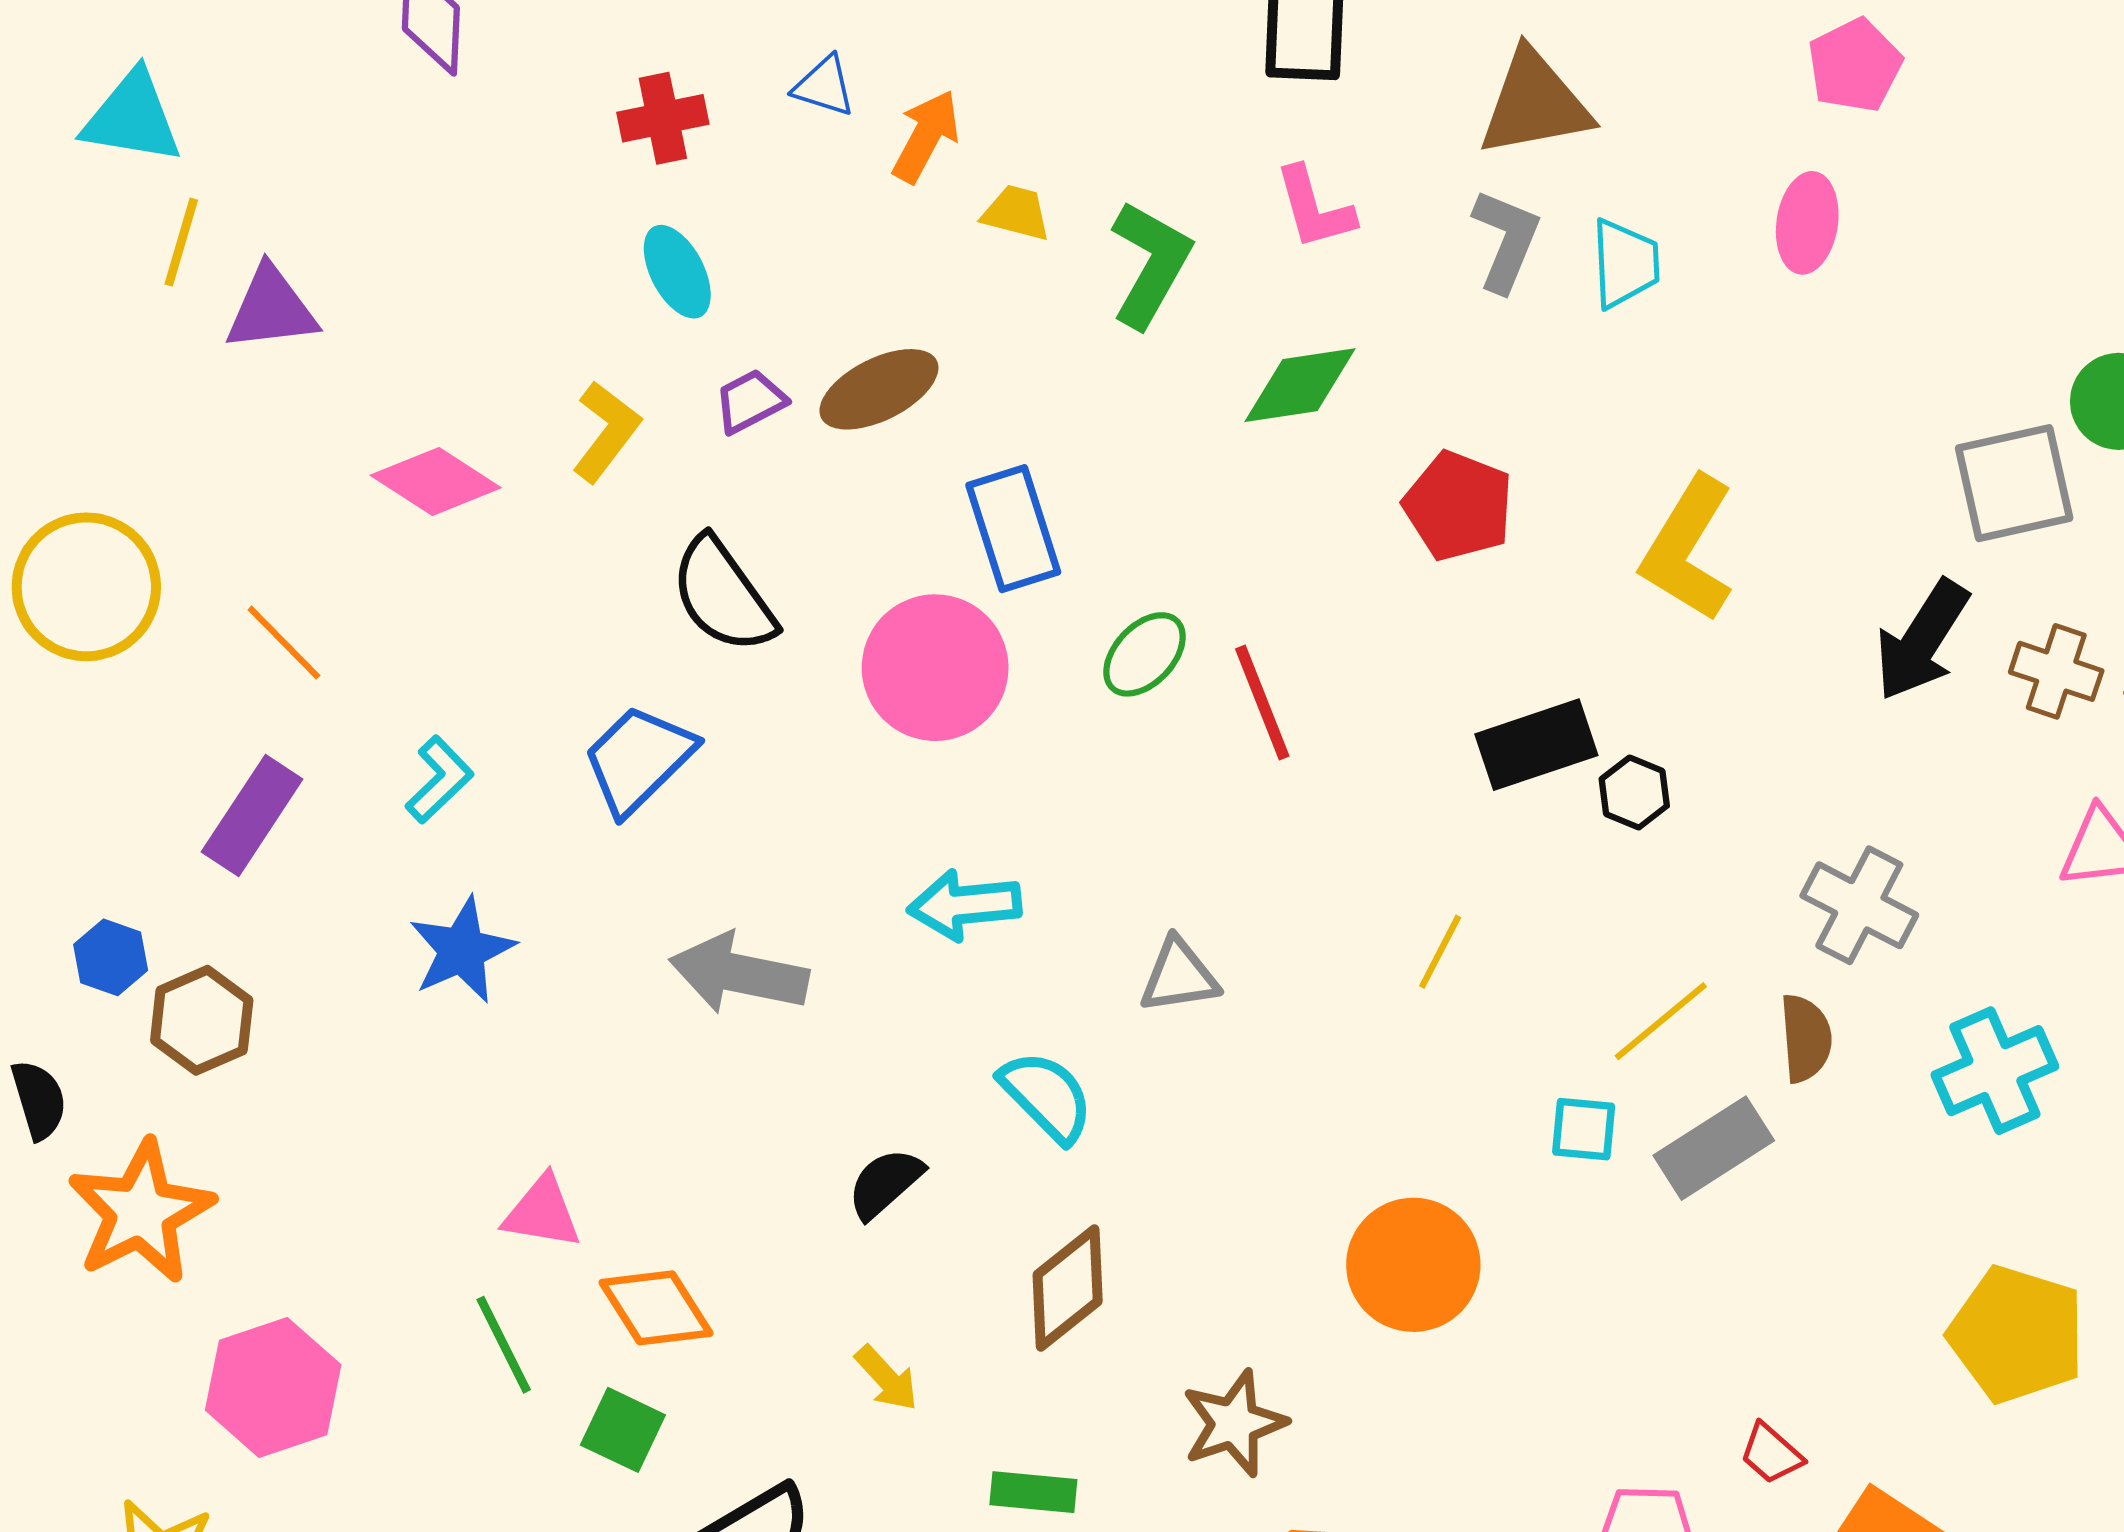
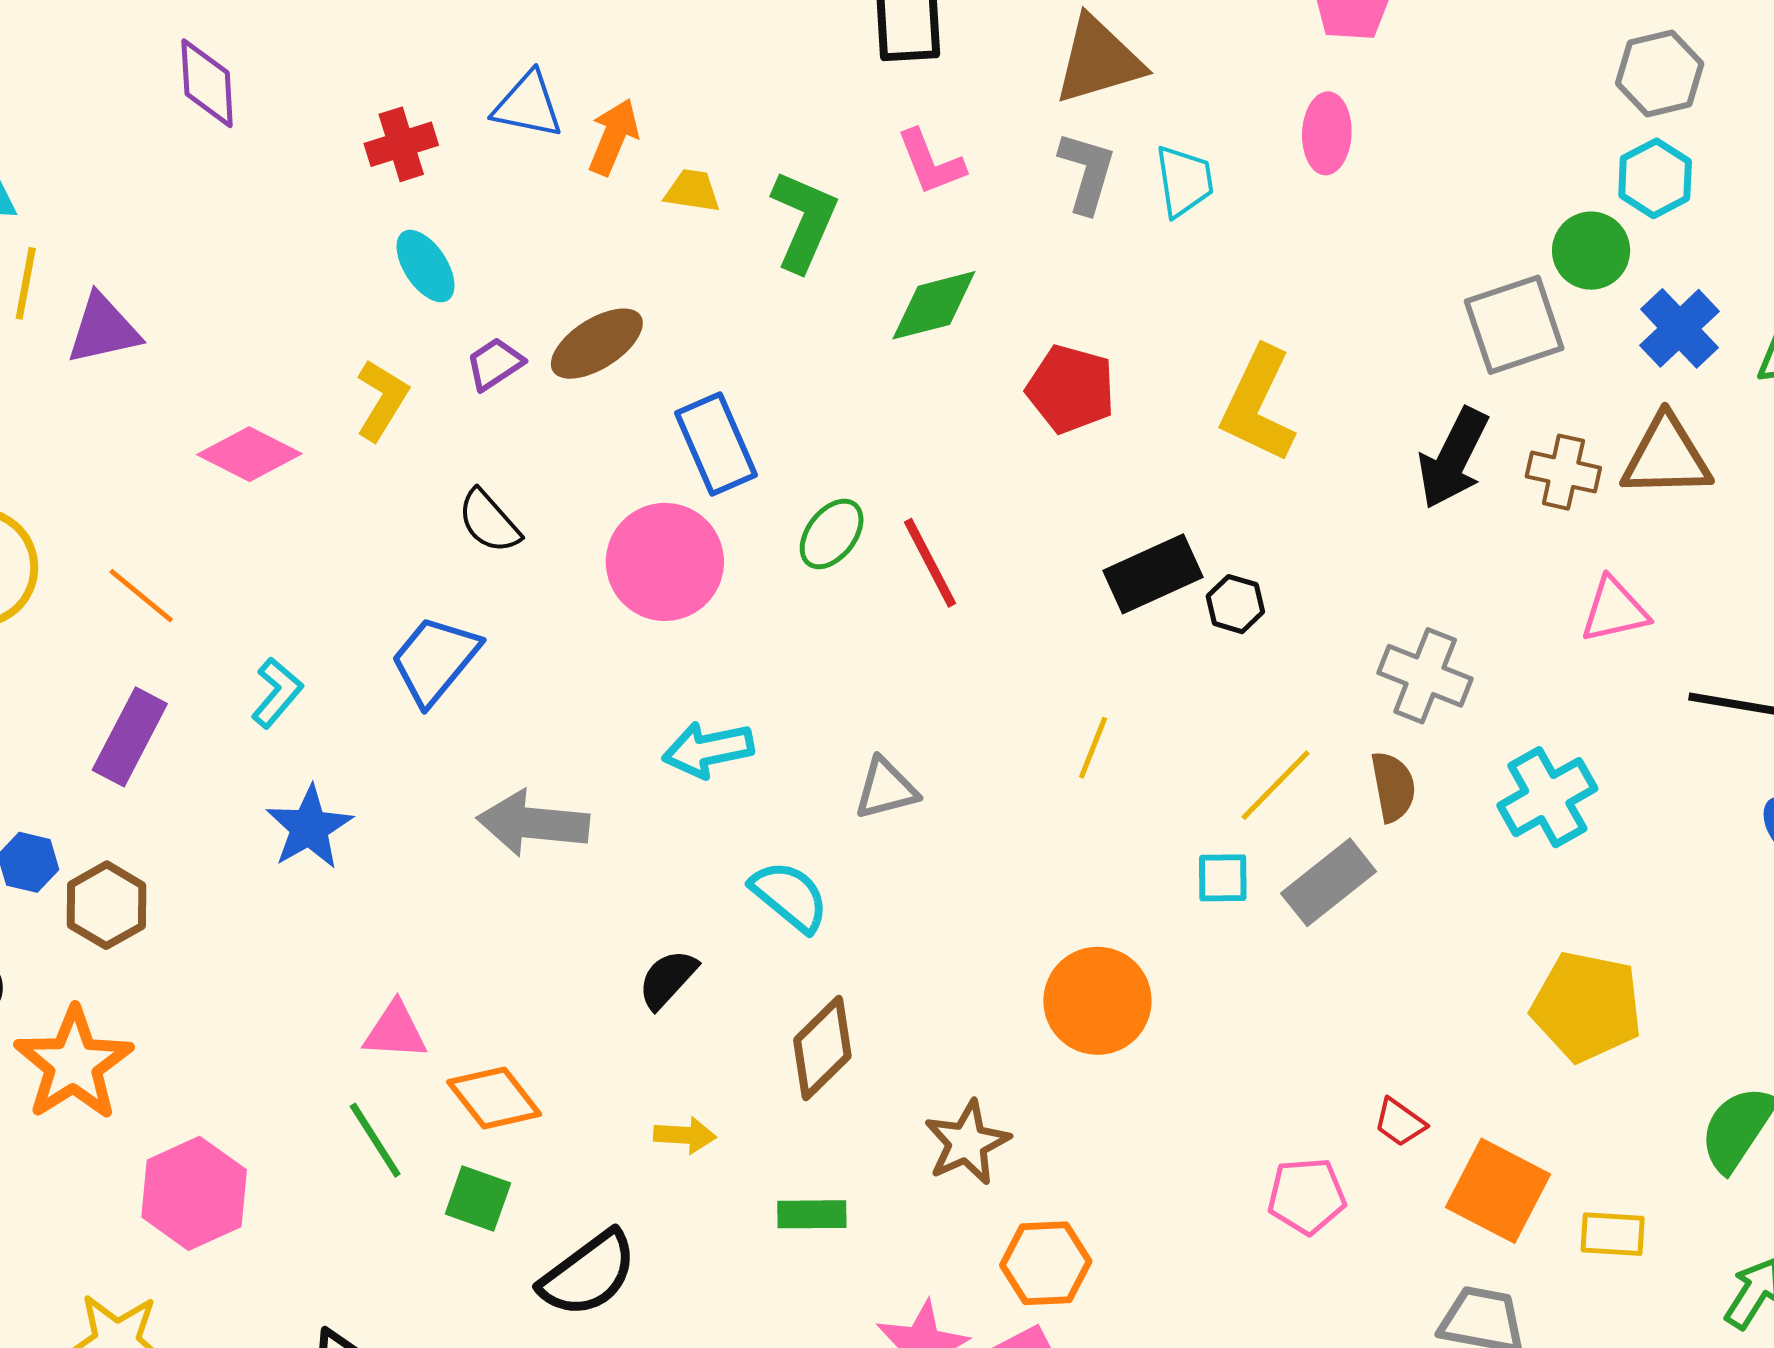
blue triangle: (824, 86) -> (528, 105), size x1.4
black semicircle: (723, 595) -> (489, 521), size x0.7
yellow arrow: (887, 1378) -> (685, 1135), turned -38

